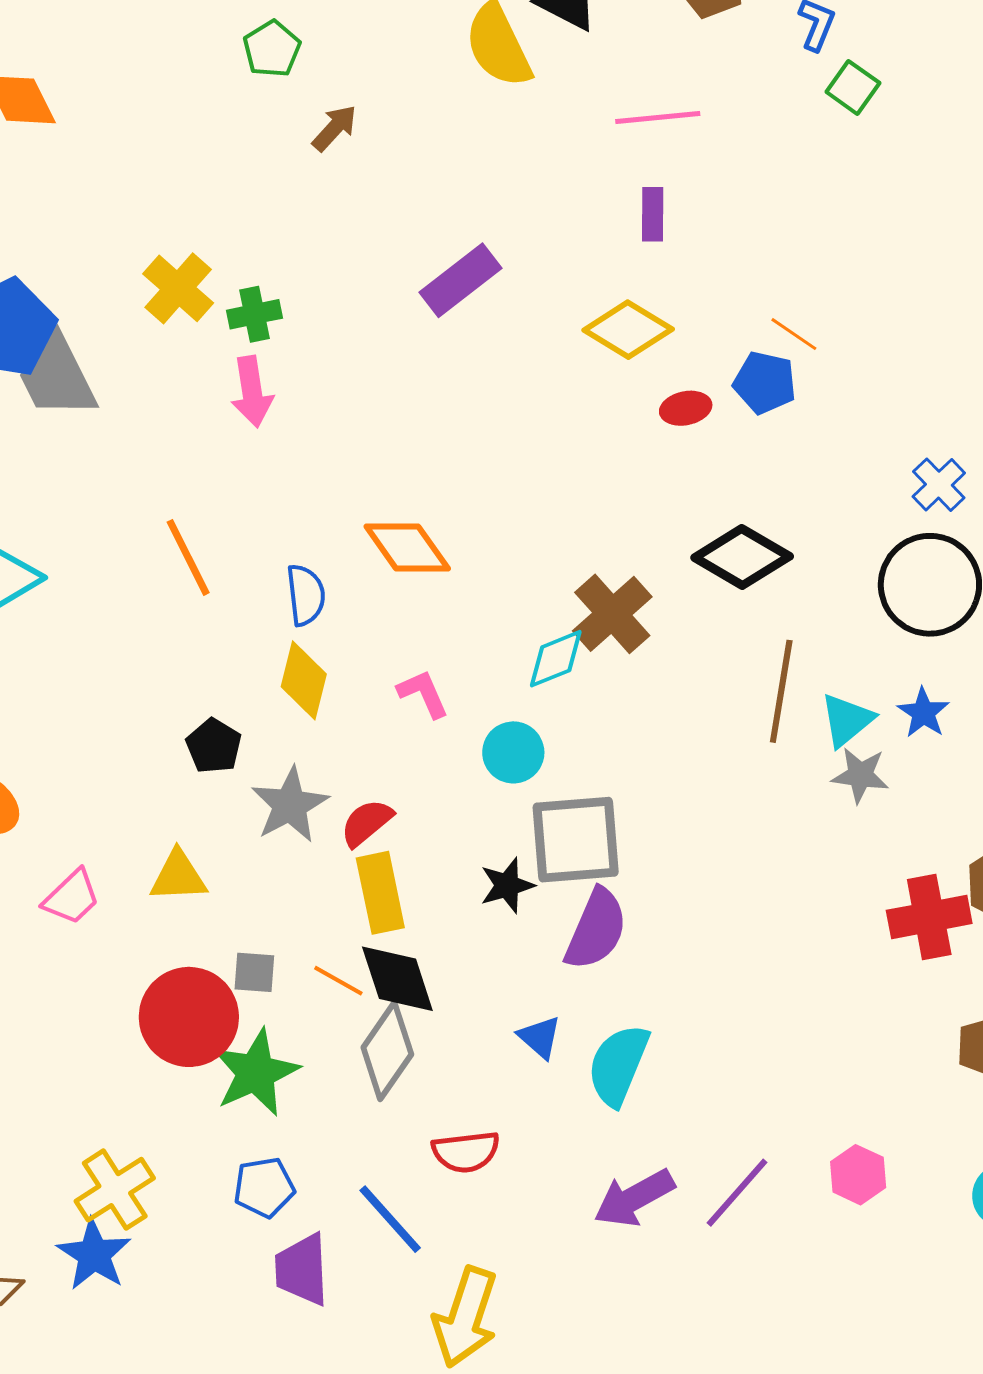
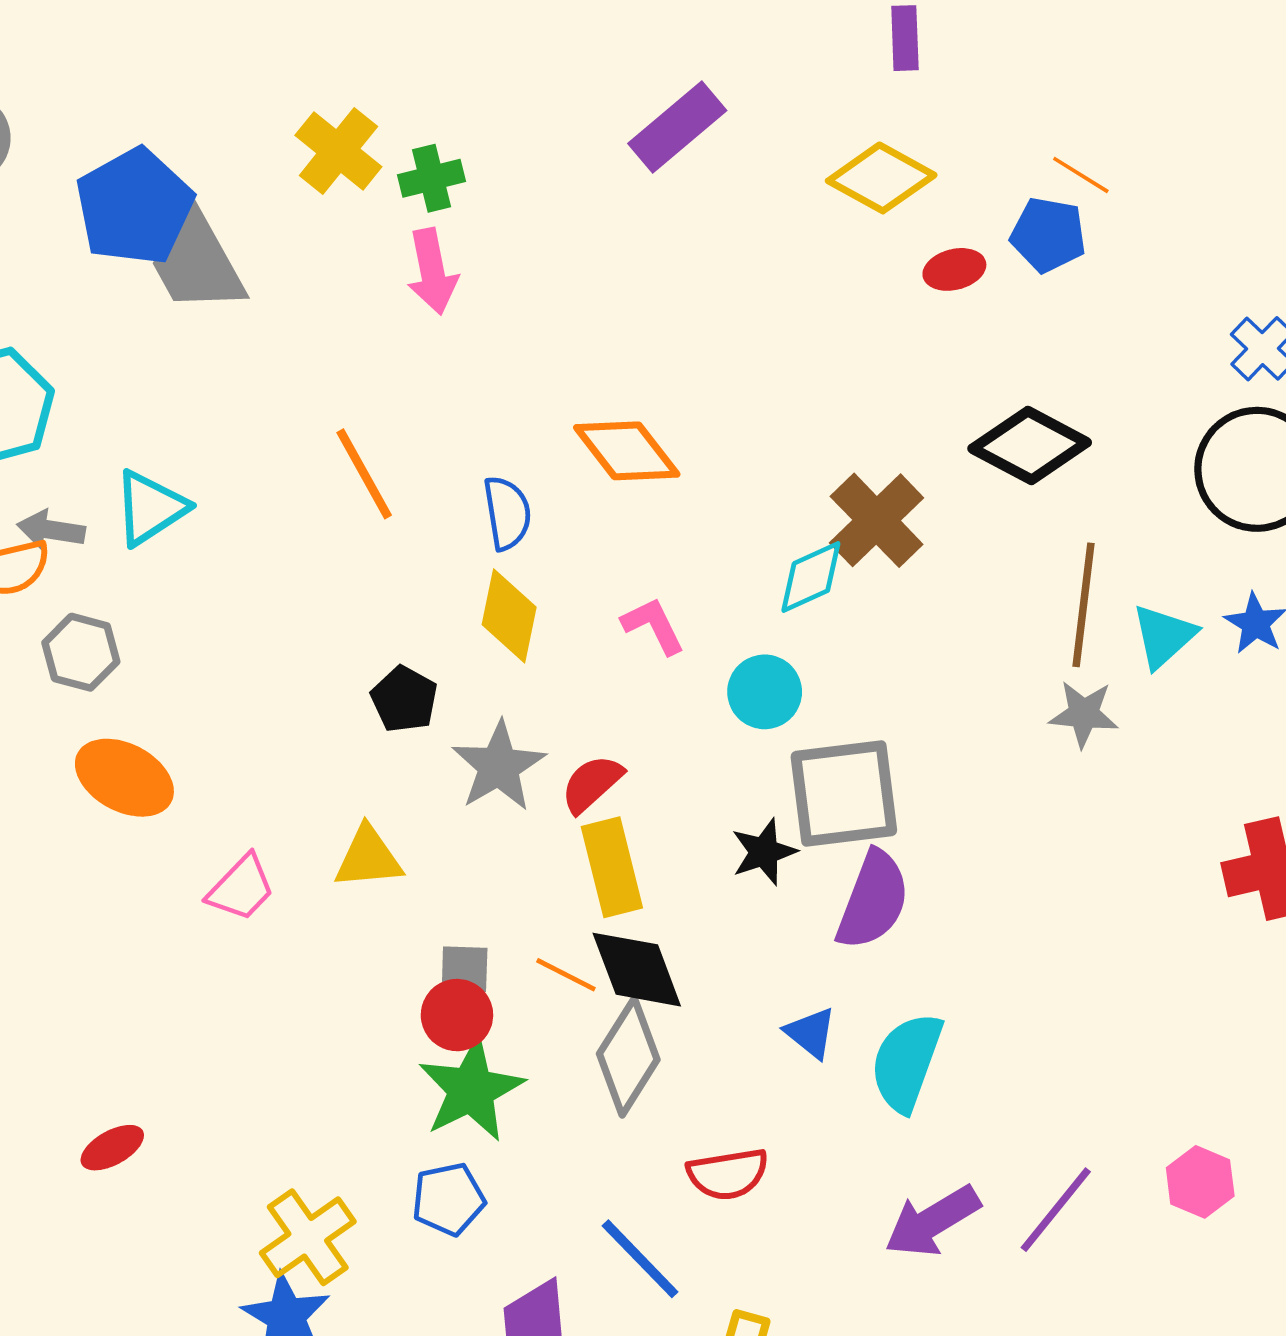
gray star: (860, 775) -> (1084, 714), moved
red circle: (189, 1017) -> (457, 1015), moved, size x0.6
blue pentagon: (264, 1187) -> (448, 1199), moved

